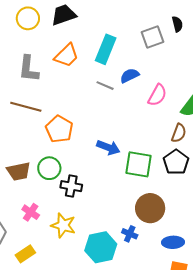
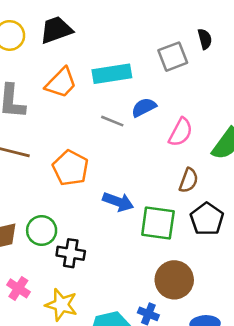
cyan rectangle: (106, 49) -> (112, 74), turned 60
orange pentagon: (59, 129) -> (70, 168), moved
brown semicircle: (179, 133) -> (189, 180), moved

